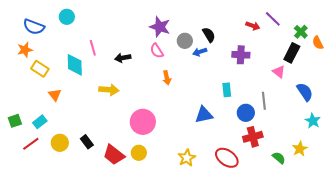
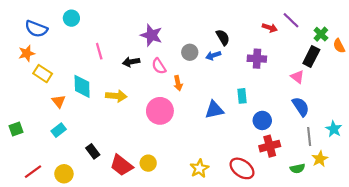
purple star: (160, 27) -> (151, 35), moved
gray circle: (185, 41) -> (190, 52), moved
pink semicircle: (157, 51) -> (159, 66), moved
cyan diamond: (75, 65) -> (82, 86), moved
blue semicircle: (305, 92) -> (301, 107), moved
gray line: (264, 101) -> (309, 136), moved
blue triangle: (204, 115) -> (214, 110), moved
cyan rectangle: (40, 122) -> (59, 130), moved
pink circle: (143, 122) -> (160, 111), moved
yellow circle: (60, 143) -> (64, 174), moved
red line: (31, 144) -> (33, 172), moved
green semicircle: (279, 158) -> (297, 168), turned 128

